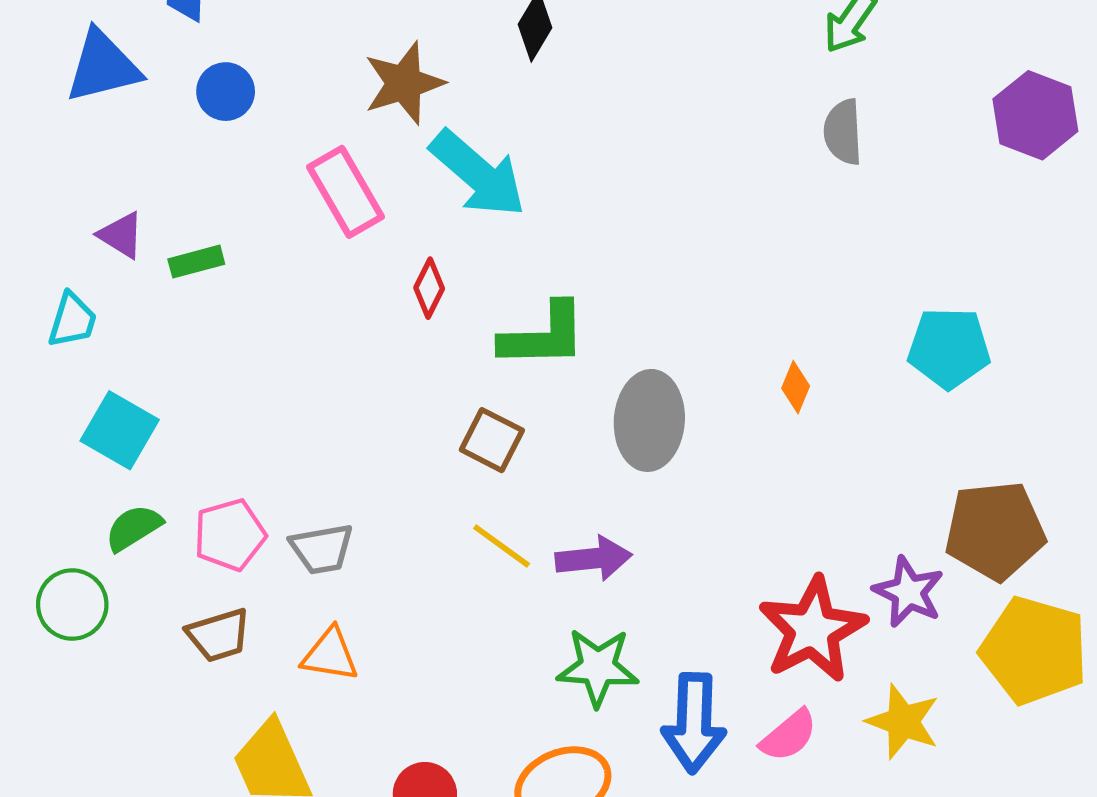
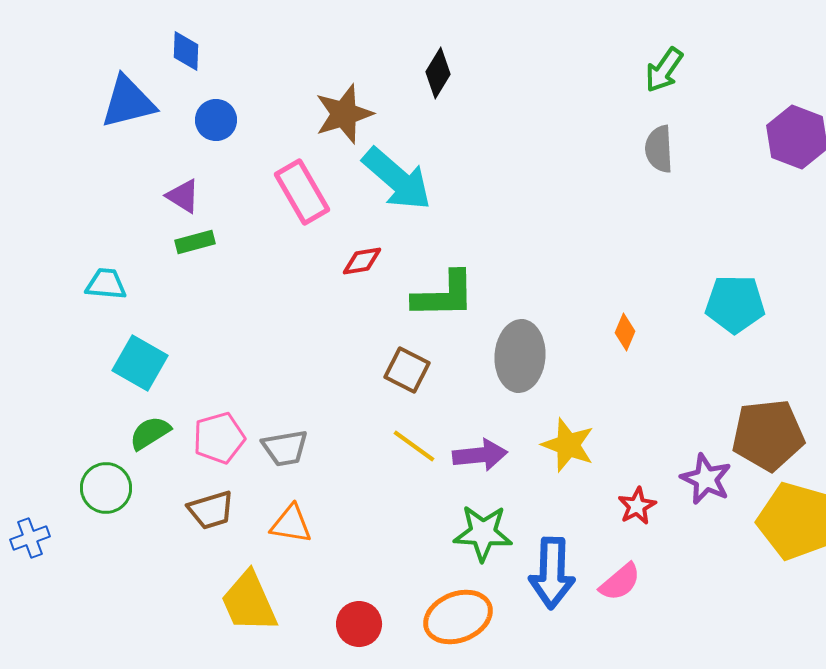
purple triangle: (121, 235) -> (183, 196), moved
red diamond: (429, 288) -> (362, 261), turned 54
cyan trapezoid: (72, 320) -> (106, 284), turned -102
red star: (812, 630) -> (637, 506), size x0.5
yellow star: (903, 722) -> (568, 445), moved

